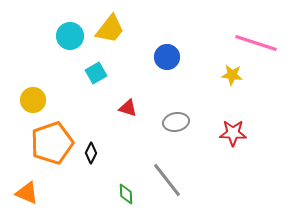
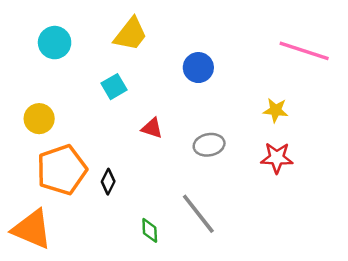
cyan circle: (70, 36) -> (55, 43), moved
yellow star: (232, 75) -> (276, 110), moved
orange triangle: (27, 193) -> (32, 229), size x1.5

